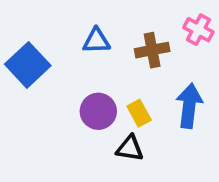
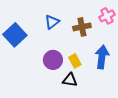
pink cross: (198, 30) -> (107, 16), turned 35
blue triangle: (96, 41) -> (52, 22), turned -35

